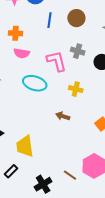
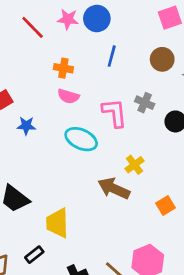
brown circle: (76, 18) -> (162, 59), moved
yellow cross: (76, 89) -> (134, 165), moved, turned 32
brown arrow: (63, 116) -> (114, 188), size x1.6

